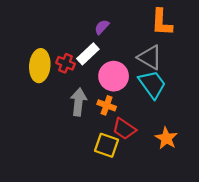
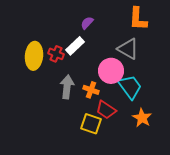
pink circle: (114, 76) -> (111, 71), moved
cyan trapezoid: (152, 84) -> (130, 87), moved

